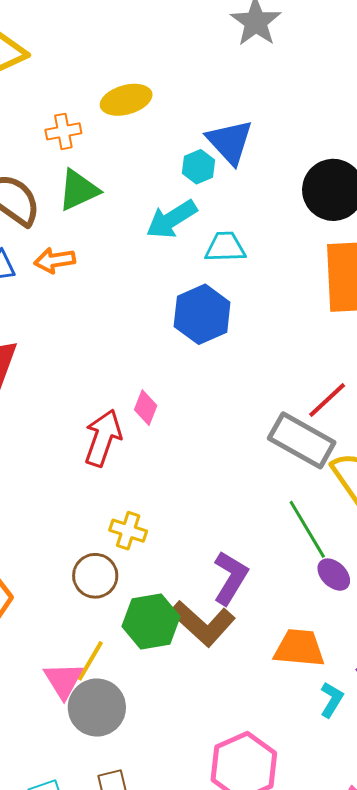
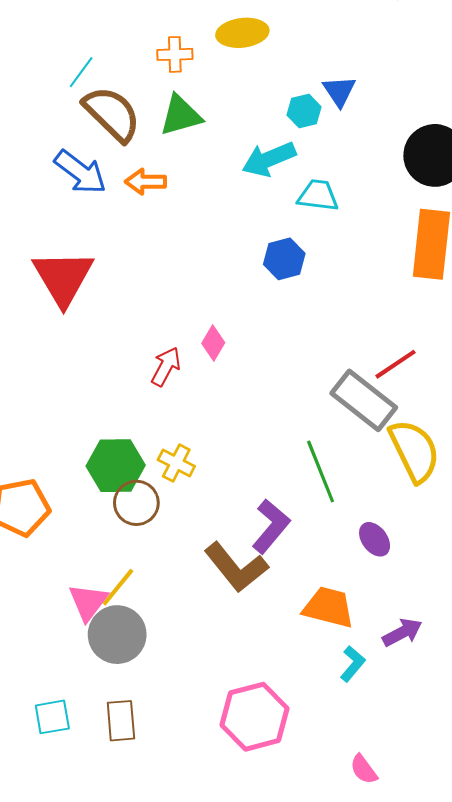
blue triangle: (230, 142) -> (339, 91), size x0.7
blue hexagon: (202, 314) -> (284, 259), size x0.7
red arrow: (103, 438) -> (166, 367), size x0.7
green line: (307, 529) -> (321, 472), moved
green hexagon: (151, 621) -> (116, 466), moved

